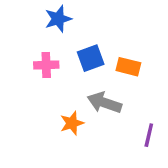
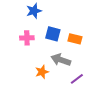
blue square: (91, 58) -> (53, 34), turned 35
purple line: (149, 135) -> (77, 79), moved, turned 40

